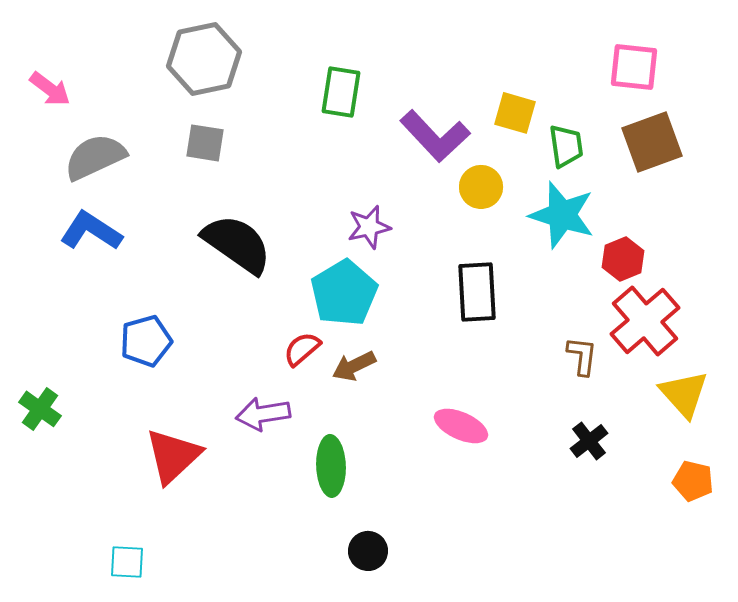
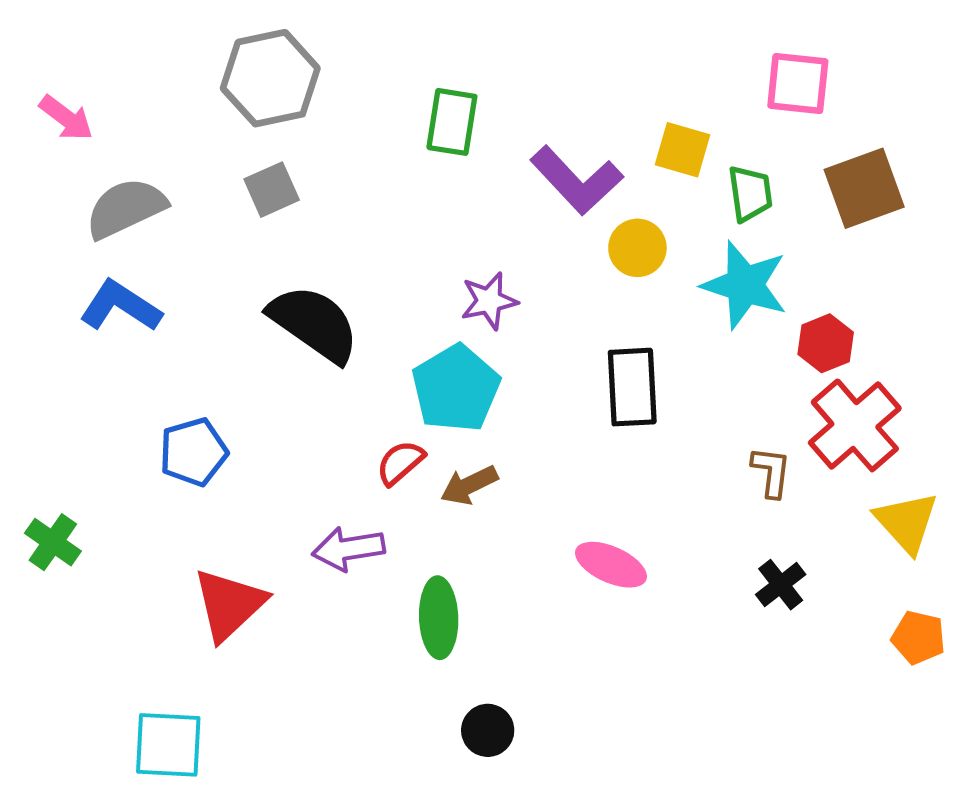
pink square: (634, 67) -> (798, 84), moved
gray square: (205, 143) -> (272, 190), turned -33
cyan square: (127, 562) -> (168, 745), size x1.5

